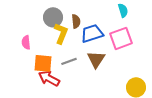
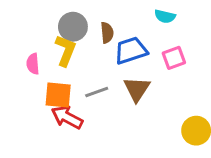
cyan semicircle: (123, 10) -> (165, 16), moved, turned 120
yellow L-shape: (61, 33) -> (65, 50), moved
pink square: (121, 38) -> (174, 58), size x0.7

